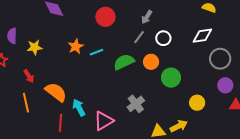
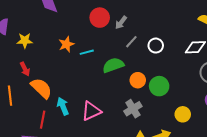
gray arrow: (147, 17) -> (121, 22), moved
orange circle: (151, 62) -> (138, 80), moved
red arrow: (29, 76) -> (25, 69), moved
gray cross: (136, 104) -> (133, 109), moved
pink triangle: (104, 121) -> (91, 111), moved

